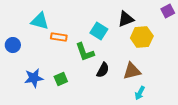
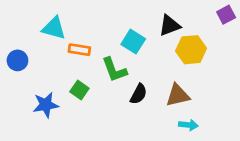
green square: (61, 79) -> (79, 90), moved, turned -32
cyan arrow: (140, 93) -> (188, 125), turned -112

